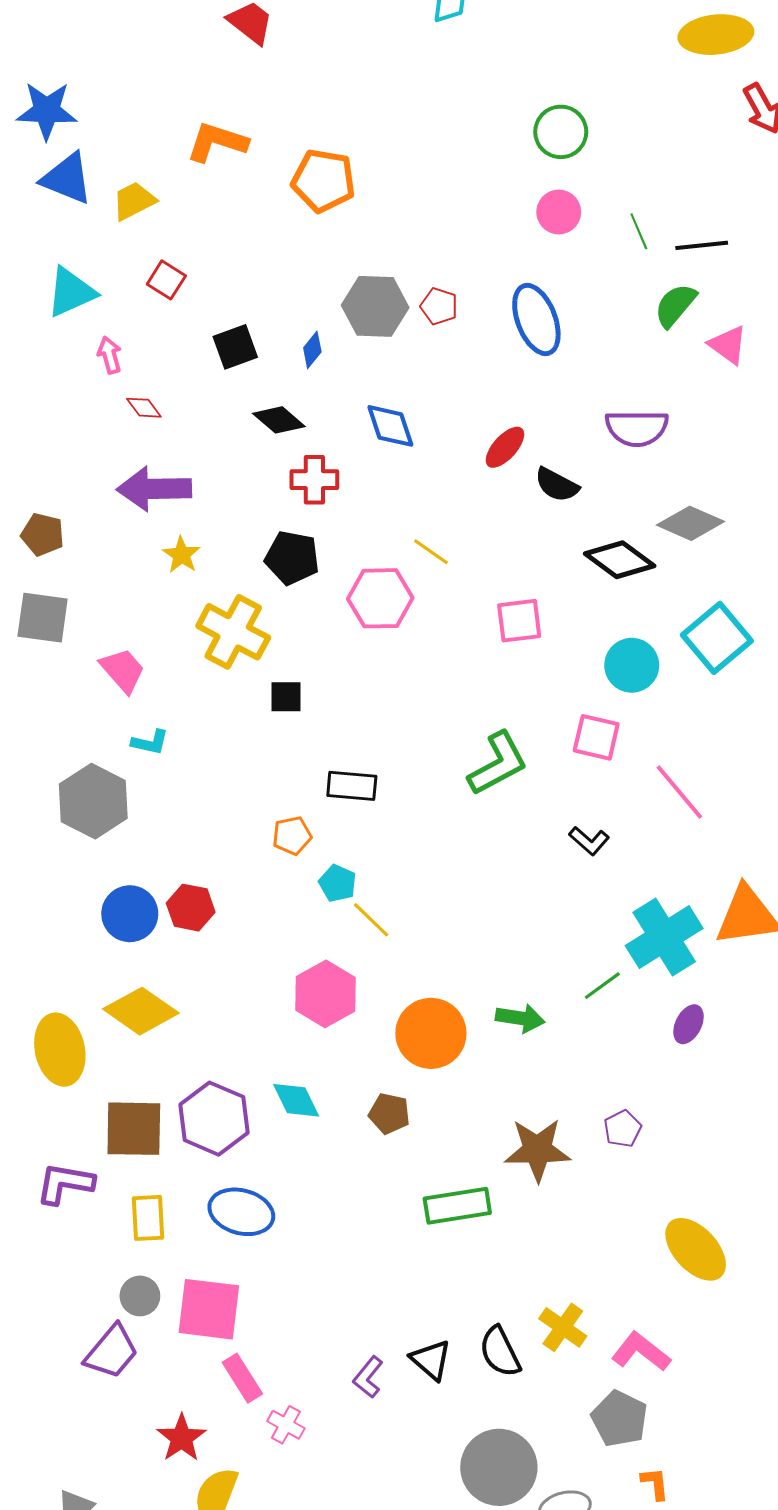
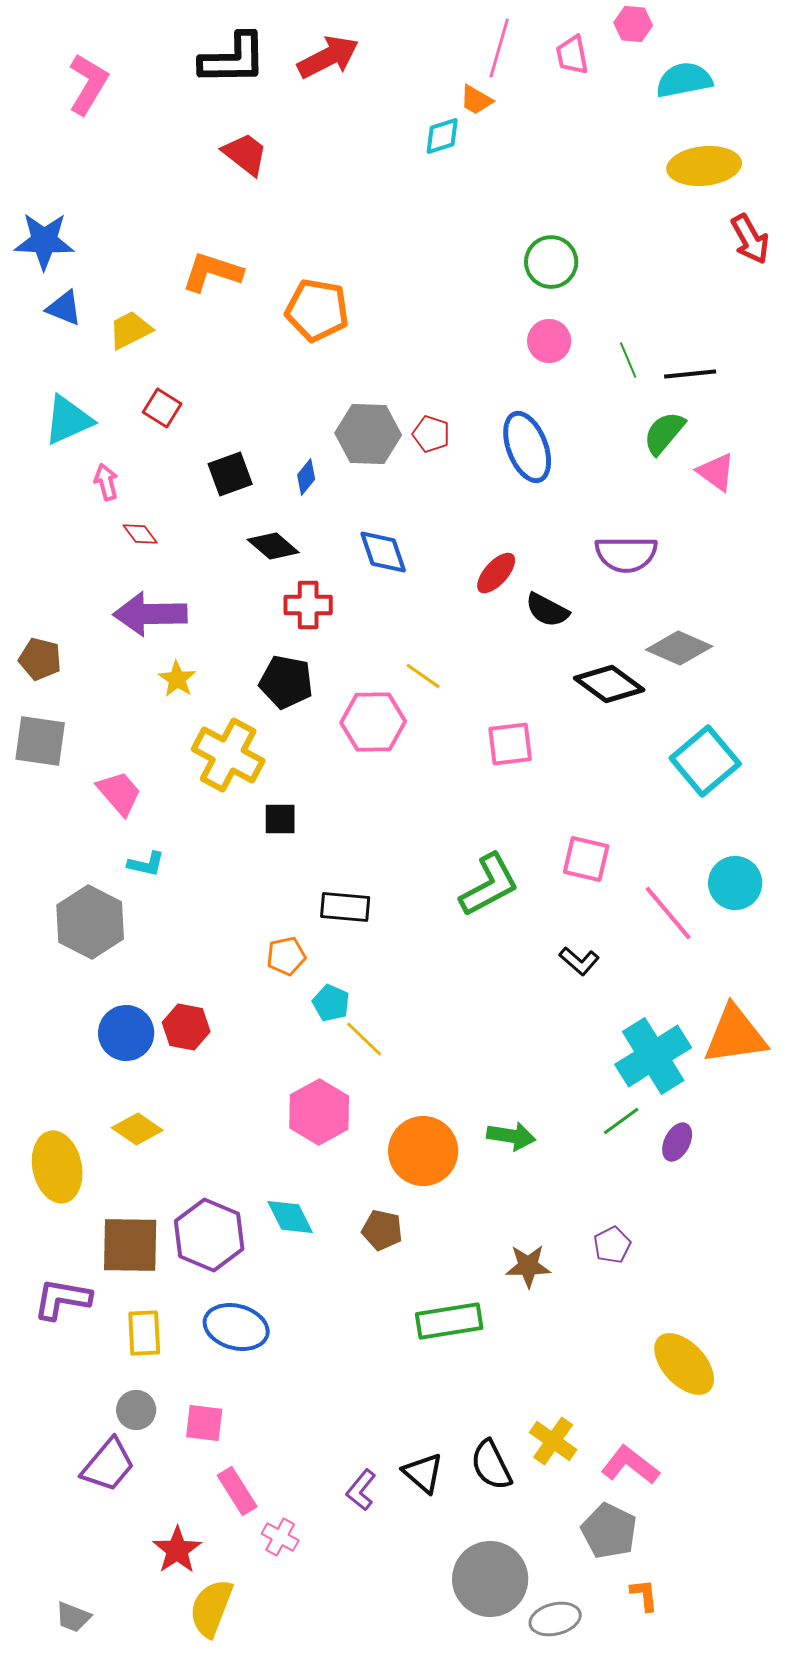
blue triangle: (67, 179) -> (64, 308), size x0.7
cyan circle: (632, 665) -> (735, 883), moved
green line: (602, 986) -> (621, 1121), moved
yellow diamond: (141, 1011) -> (137, 1129), size x0.7
brown star: (537, 1150) -> (528, 1266), size x0.7
pink square: (209, 1309) -> (204, 1423), size x0.6

